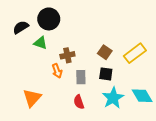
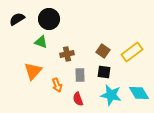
black semicircle: (21, 27) -> (17, 19), moved
orange arrow: (57, 71) -> (57, 85), moved
orange triangle: (32, 98) -> (33, 71), moved
cyan star: (113, 98) -> (111, 95), turned -30

